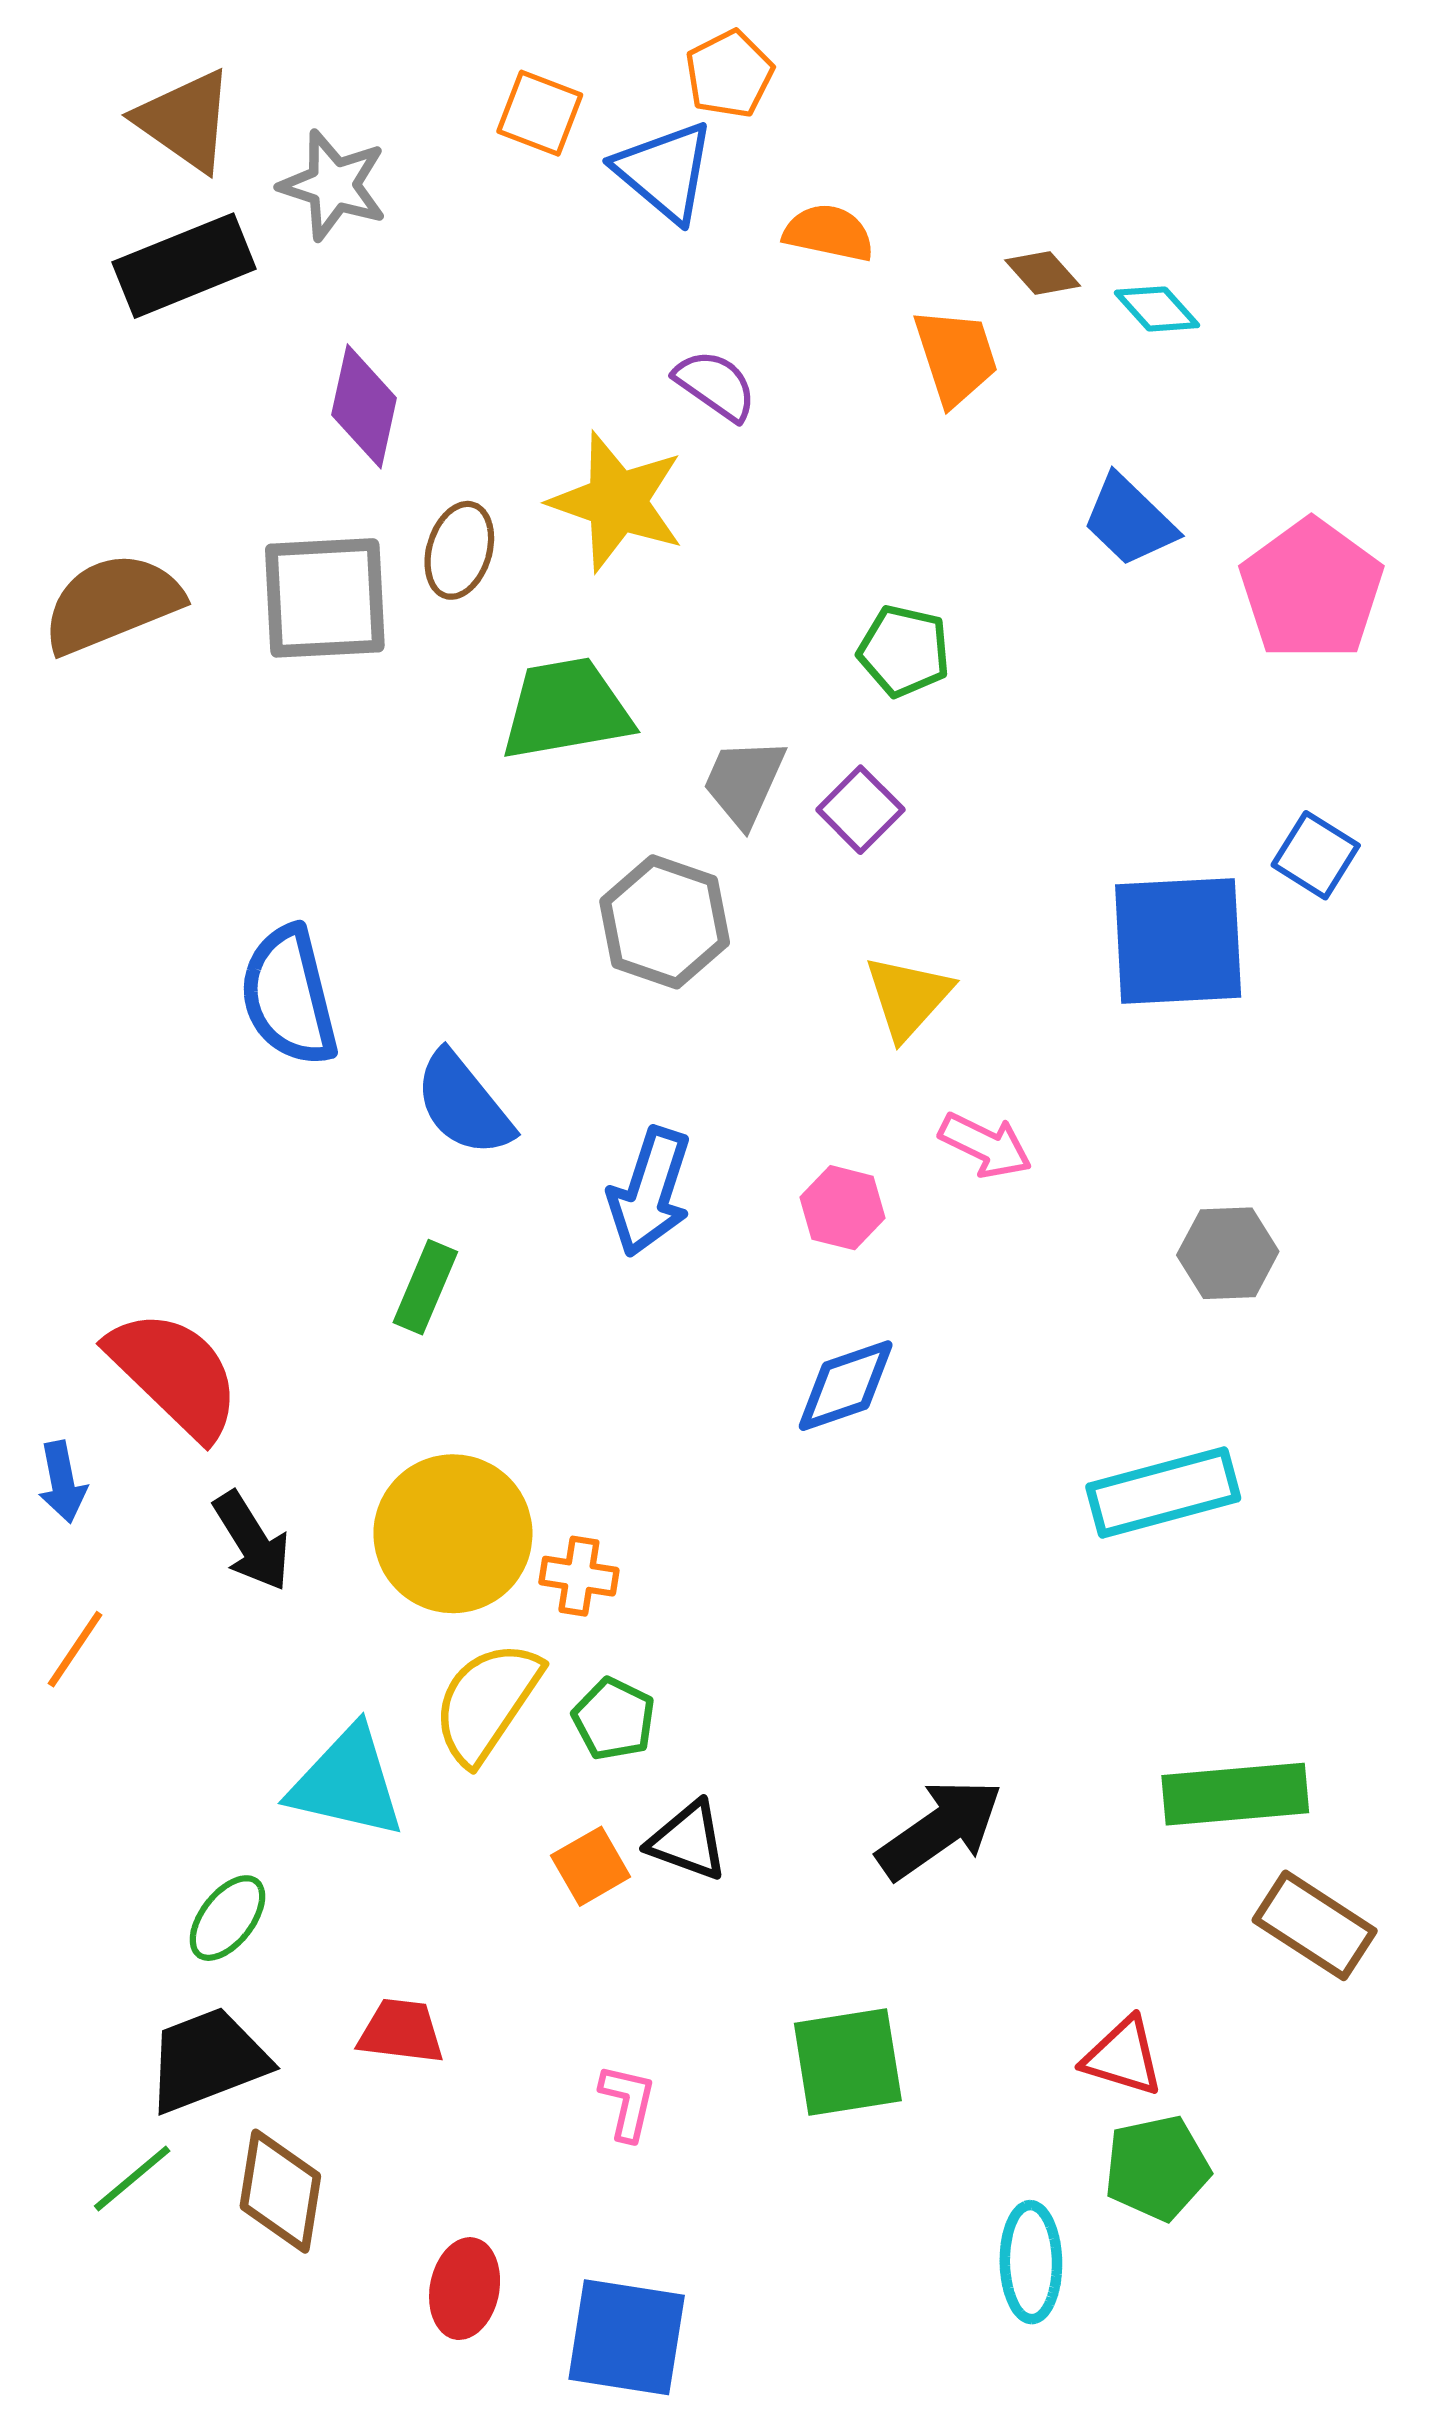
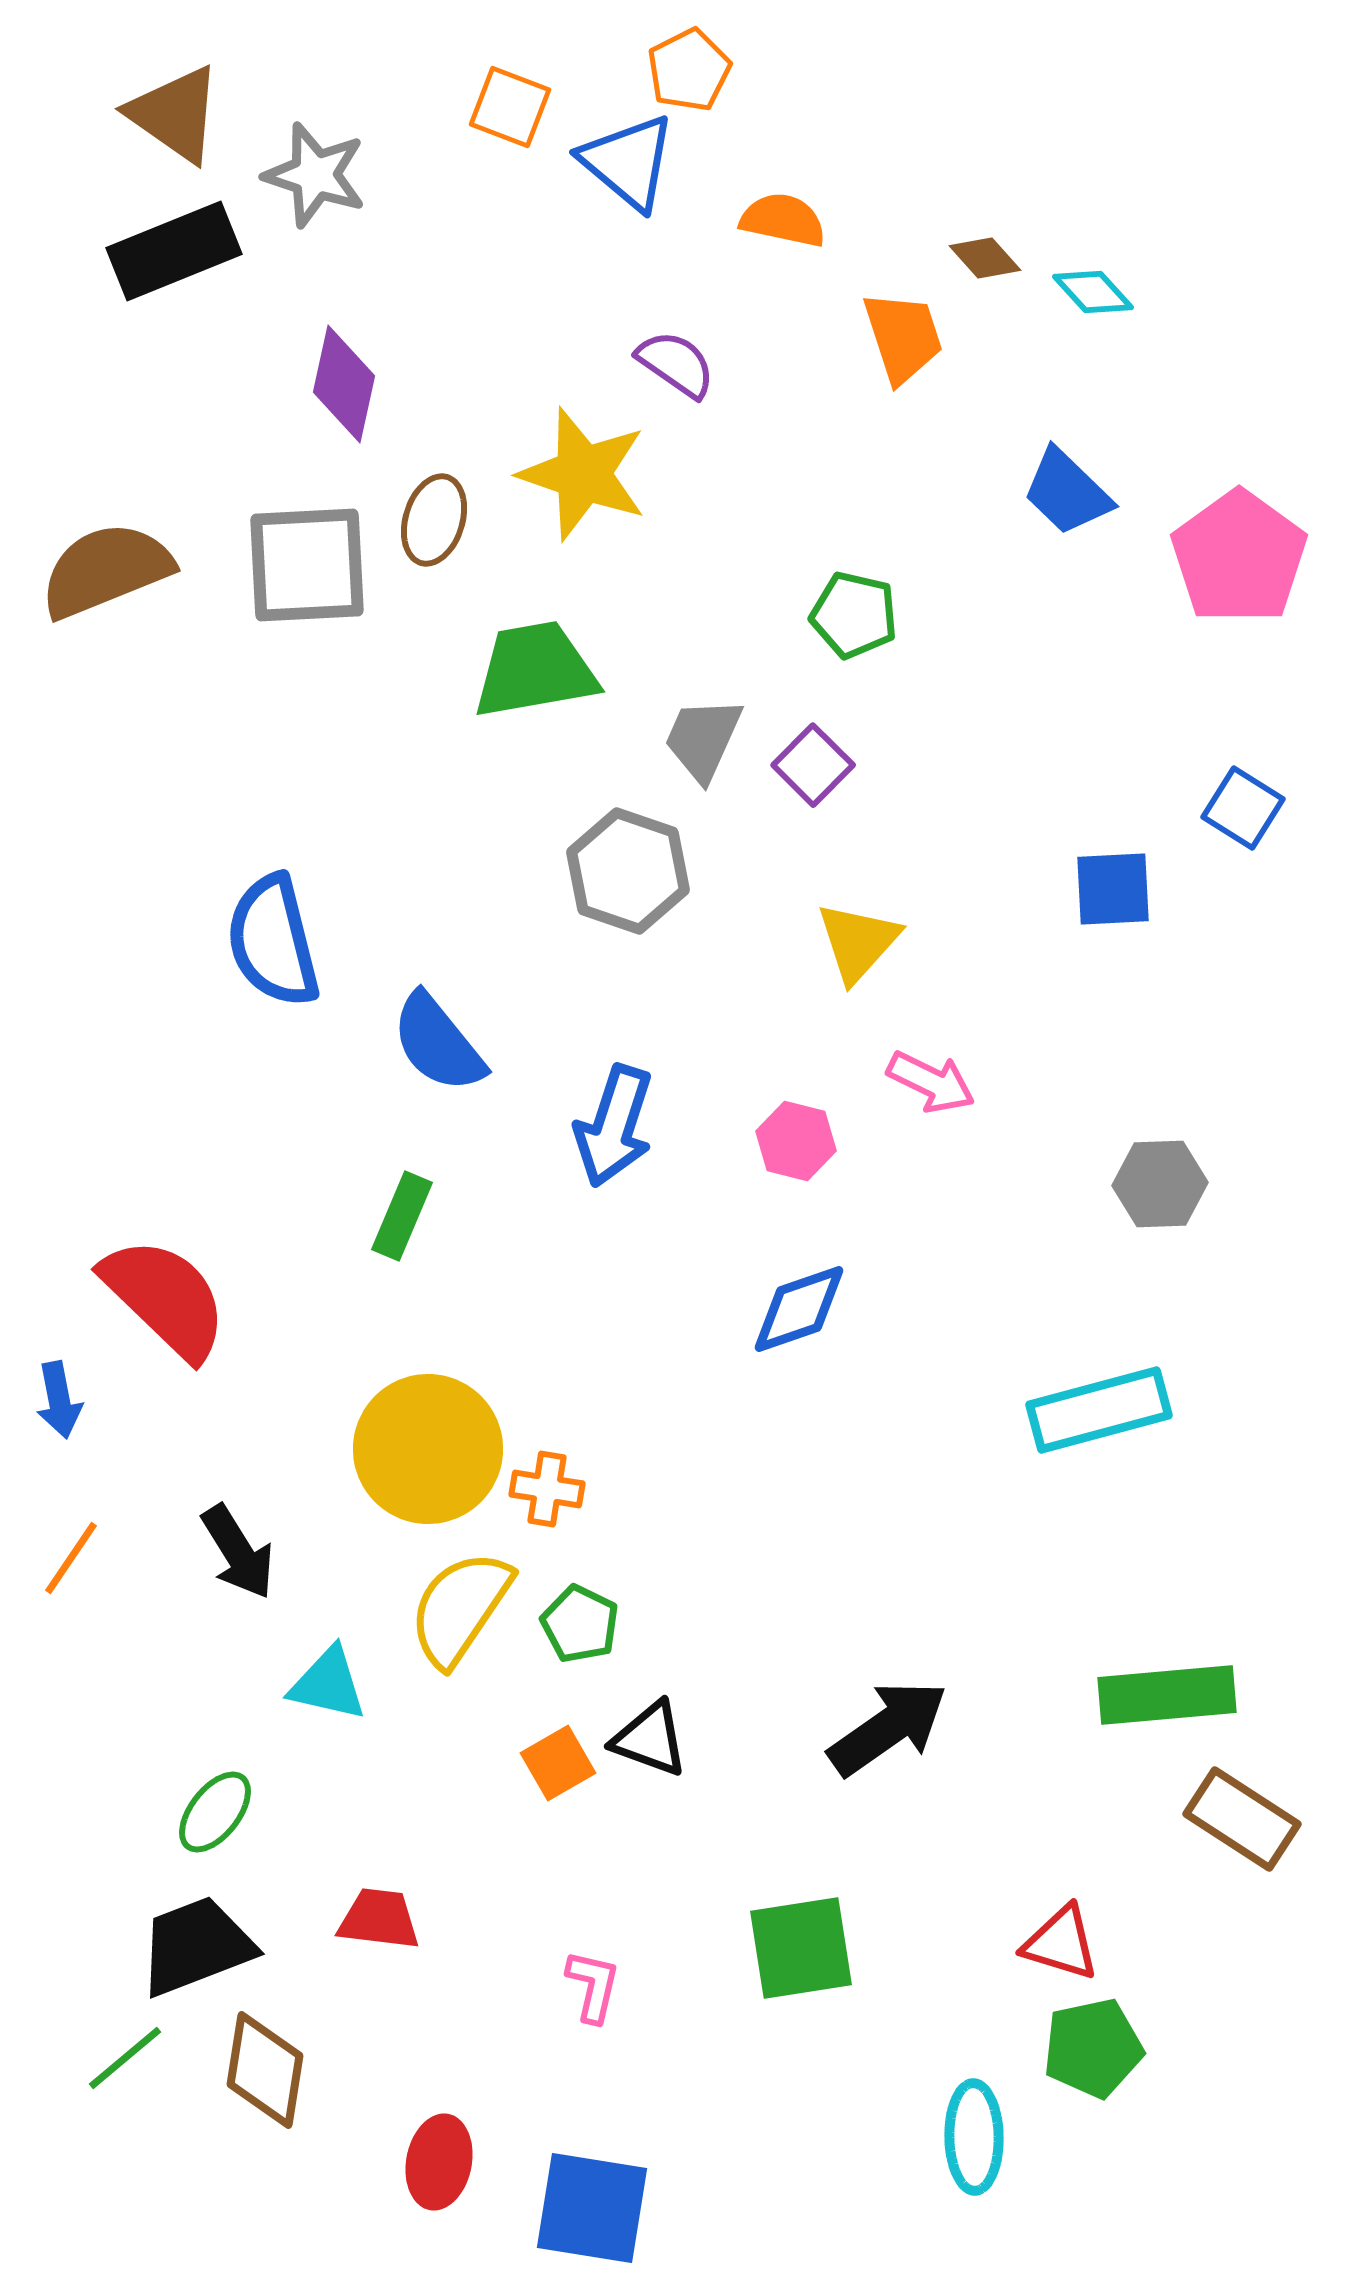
blue square: (1178, 941) -> (1113, 889), size x0.6
black arrow: (252, 1541) -> (238, 1552), moved
cyan triangle: (347, 1783) -> (328, 1684), size x0.7

